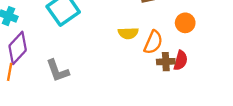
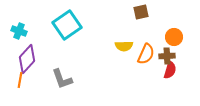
brown cross: (166, 62) -> (167, 56), moved

